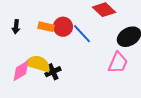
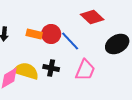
pink trapezoid: (118, 63) -> (85, 70), moved
black cross: (53, 72) -> (51, 68), moved, turned 35

